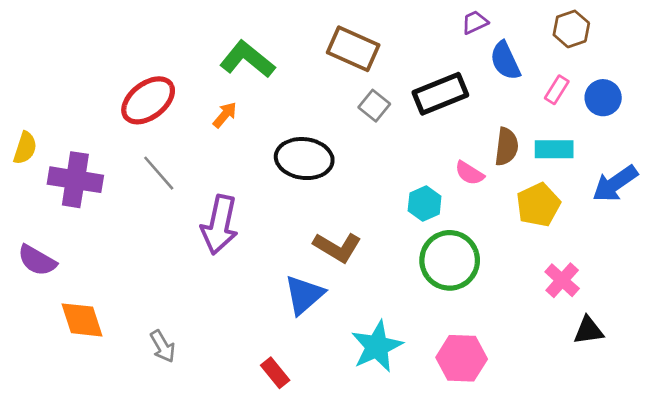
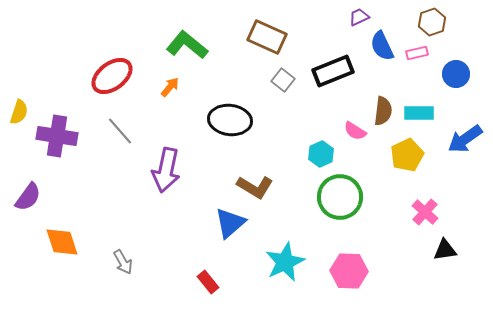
pink rectangle: (557, 90) -> (417, 53), moved, turned 45
purple semicircle: (37, 260) -> (28, 197), turned -84

